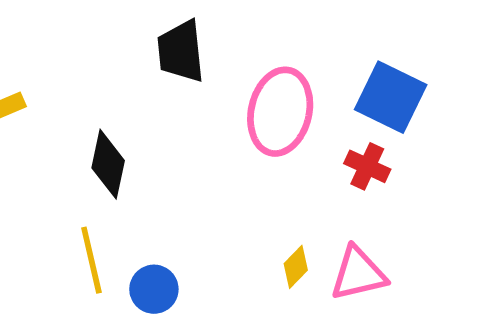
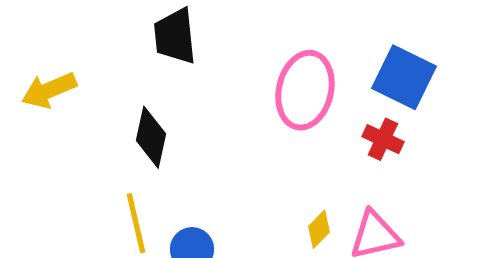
black trapezoid: (181, 51) -> (175, 36), moved

